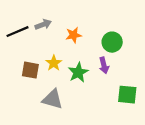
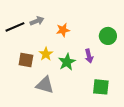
green circle: (112, 42) -> (108, 36), moved
green square: (127, 95) -> (101, 87), moved

